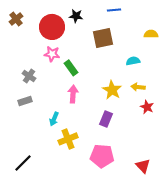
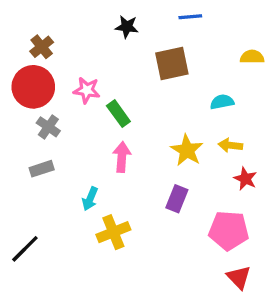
brown cross: (16, 19) -> (42, 47), moved
red circle: (52, 27) -> (33, 87), moved
pink pentagon: (102, 156) -> (229, 230), moved
black line: (23, 163) -> (25, 249), moved

